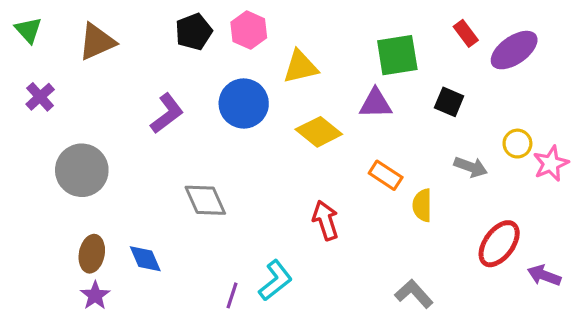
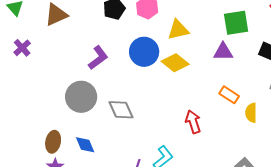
yellow diamond: (319, 132) -> (175, 63), moved
gray circle: (82, 170) -> (81, 97), moved

